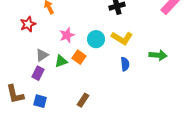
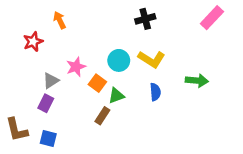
pink star: (67, 35) -> (76, 67), moved
green triangle: (61, 61) -> (116, 96), moved
brown rectangle: (83, 100) -> (102, 116), moved

